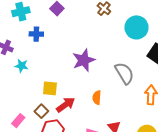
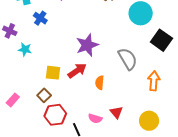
blue cross: (36, 34) -> (40, 18), turned 32
red arrow: (66, 105) -> (77, 71), moved
pink rectangle: (18, 121) -> (13, 100), moved

